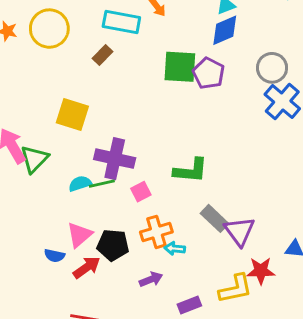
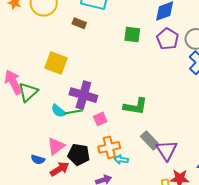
brown rectangle: (102, 55) -> (79, 23), turned 64
green square: (180, 67) -> (132, 34), size x0.7
purple pentagon: (209, 73) -> (168, 39), moved
cyan semicircle: (80, 184) -> (58, 111), turned -126

